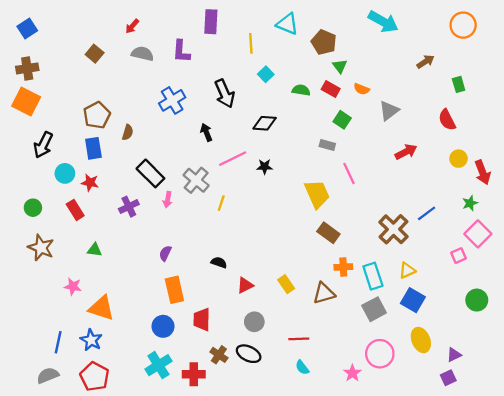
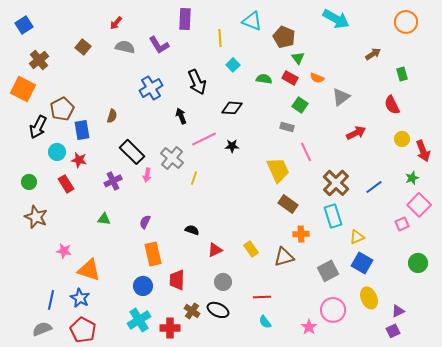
purple L-shape: (181, 51) -> (159, 45), turned -35
brown cross: (27, 68) -> (39, 60), moved, turned -30
brown pentagon: (97, 115) -> (62, 109), moved
brown cross: (393, 229) -> (336, 183), moved
green triangle: (95, 250) -> (104, 219), moved
cyan rectangle: (373, 276) -> (333, 216), moved

